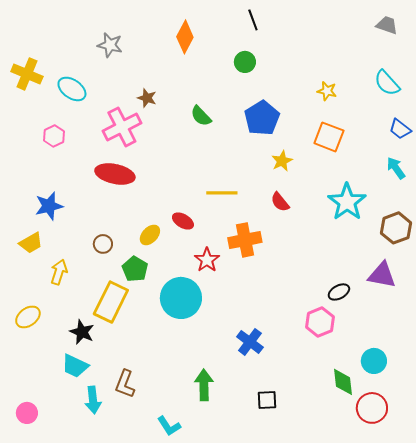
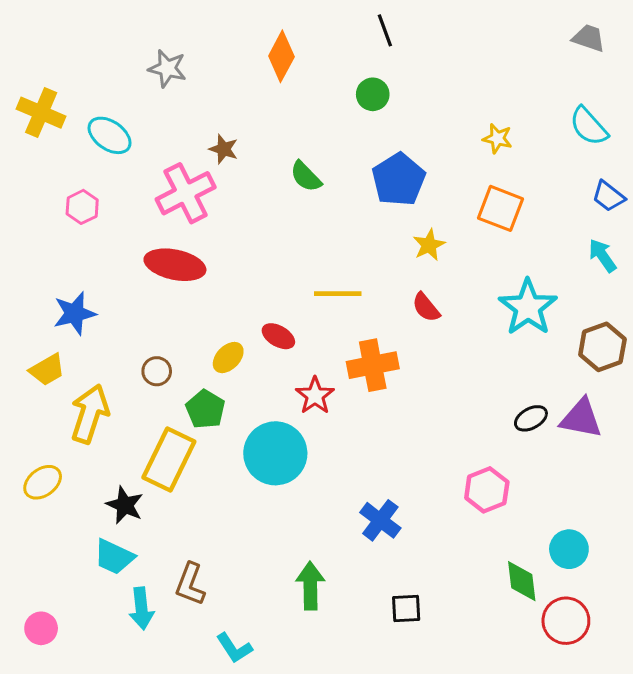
yellow arrow: (59, 272) -> (90, 414), size x1.5
black ellipse: (339, 292) -> (531, 418), moved
cyan L-shape: (169, 426) -> (234, 648), moved

